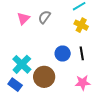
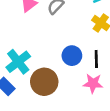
pink star: (83, 83) -> (93, 83), moved

